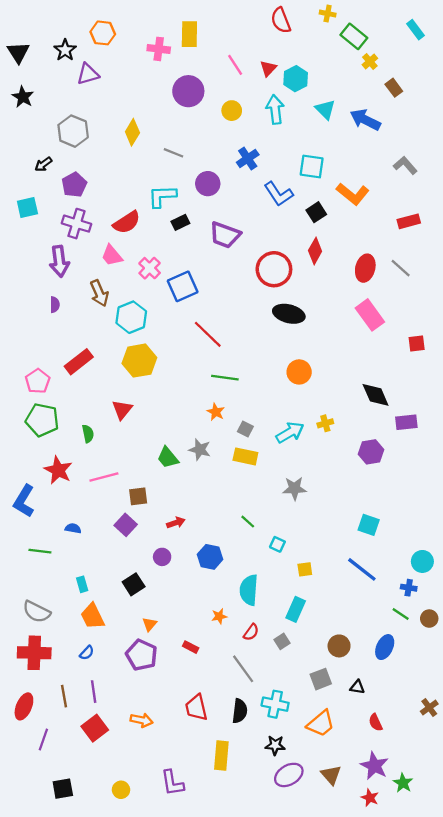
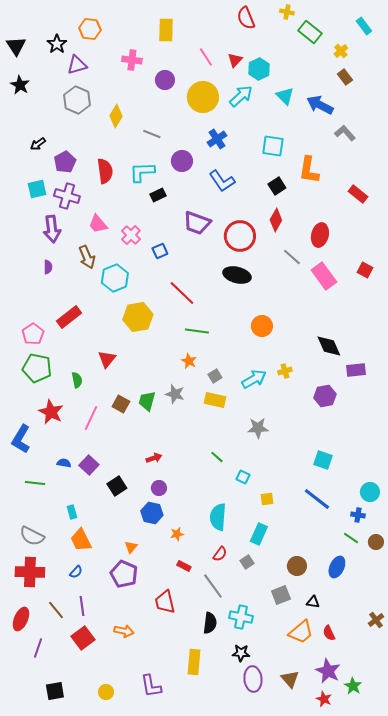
pink cross: (159, 49) -> (132, 60), moved
yellow cross: (370, 61) -> (341, 51), moved
purple circle: (188, 91) -> (165, 80), size x0.7
cyan arrow: (275, 109) -> (241, 96), turned 55
yellow circle: (232, 111) -> (203, 97), size x1.8
gray hexagon: (73, 131) -> (77, 100), moved
gray L-shape: (405, 165) -> (345, 133), moved
blue L-shape: (279, 194) -> (222, 181), moved
orange L-shape: (353, 194) -> (309, 170), turned 60
cyan square: (27, 208) -> (37, 189), moved
red rectangle: (409, 221) -> (358, 194), turned 54
red semicircle: (127, 222) -> (105, 171), moved, turned -65
purple trapezoid: (225, 235) -> (197, 223), moved
gray line: (401, 268) -> (292, 257), moved
blue square: (183, 286) -> (160, 251), size x0.6
black ellipse: (289, 314) -> (237, 275), moved
red square: (417, 343) -> (365, 270), moved, turned 35
yellow hexagon: (139, 361) -> (138, 317), moved
gray square: (245, 429) -> (215, 376), turned 32
green trapezoid: (168, 458) -> (147, 401), turned 55
pink line: (104, 477) -> (91, 418), turned -50
brown square: (138, 496) -> (121, 404), moved, turned 36
purple square: (126, 525) -> (89, 465), moved
purple circle: (162, 557) -> (159, 488), moved
blue hexagon: (210, 557) -> (152, 513), moved
black square: (134, 584) -> (117, 486), moved
orange star: (219, 616) -> (177, 534), moved
red rectangle: (191, 647) -> (184, 566), moved
brown line: (64, 696) -> (56, 610), turned -30
red trapezoid: (196, 708) -> (165, 602), moved
orange trapezoid: (321, 724) -> (301, 632), moved
purple ellipse: (289, 775) -> (253, 679), turned -65

